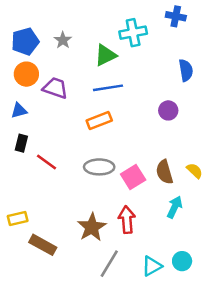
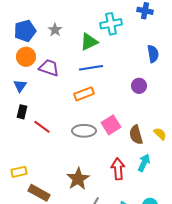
blue triangle: (19, 110) -> (20, 86), turned -40
pink square: (133, 177) -> (111, 125), moved
red arrow: (127, 220) -> (118, 169), moved

